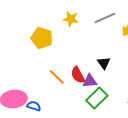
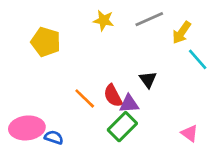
yellow pentagon: (42, 38) -> (46, 42), moved
green rectangle: (97, 98) -> (122, 127), moved

